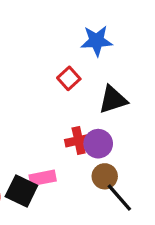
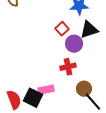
black triangle: (113, 100) -> (89, 30), moved
purple circle: (98, 144) -> (74, 44), moved

